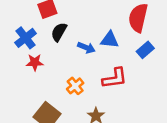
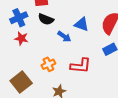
black semicircle: (59, 32) -> (46, 19), turned -112
blue triangle: (110, 40) -> (82, 24), moved

